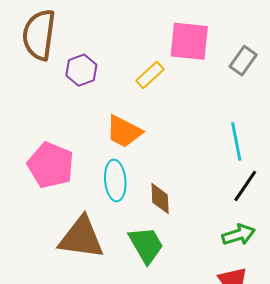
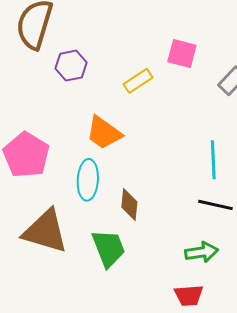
pink square: (189, 41) -> (182, 54), size x0.7
black line: (245, 186) -> (215, 205), turned 60

